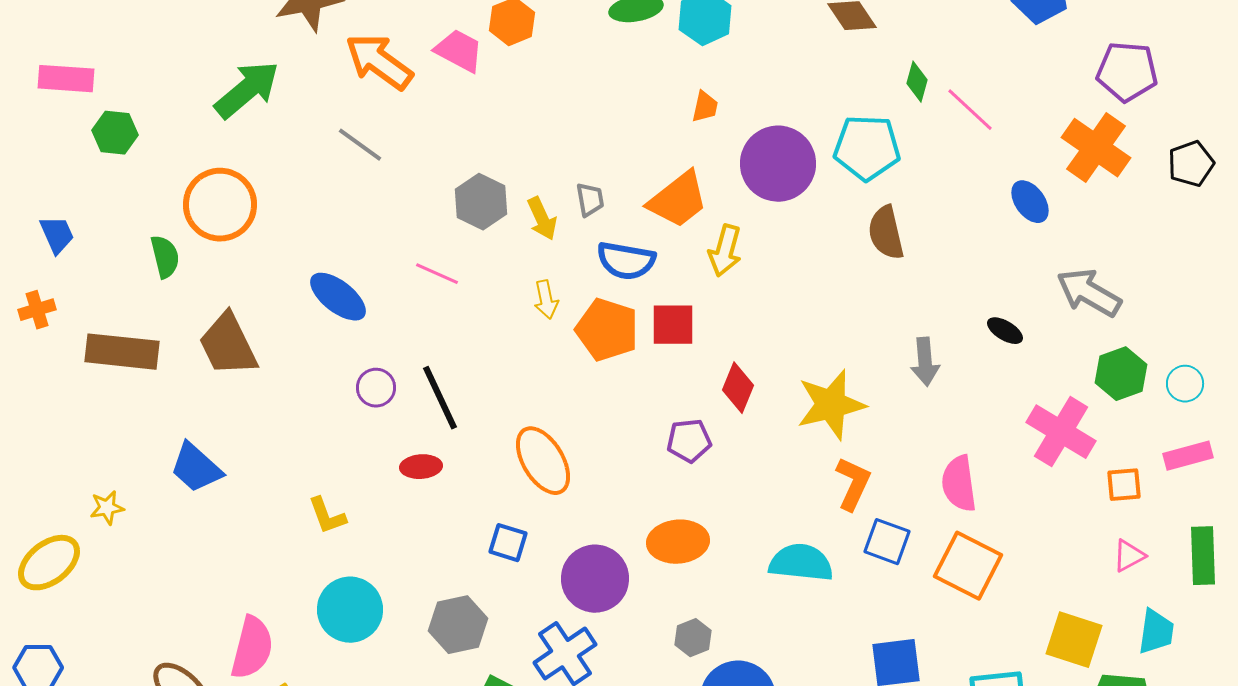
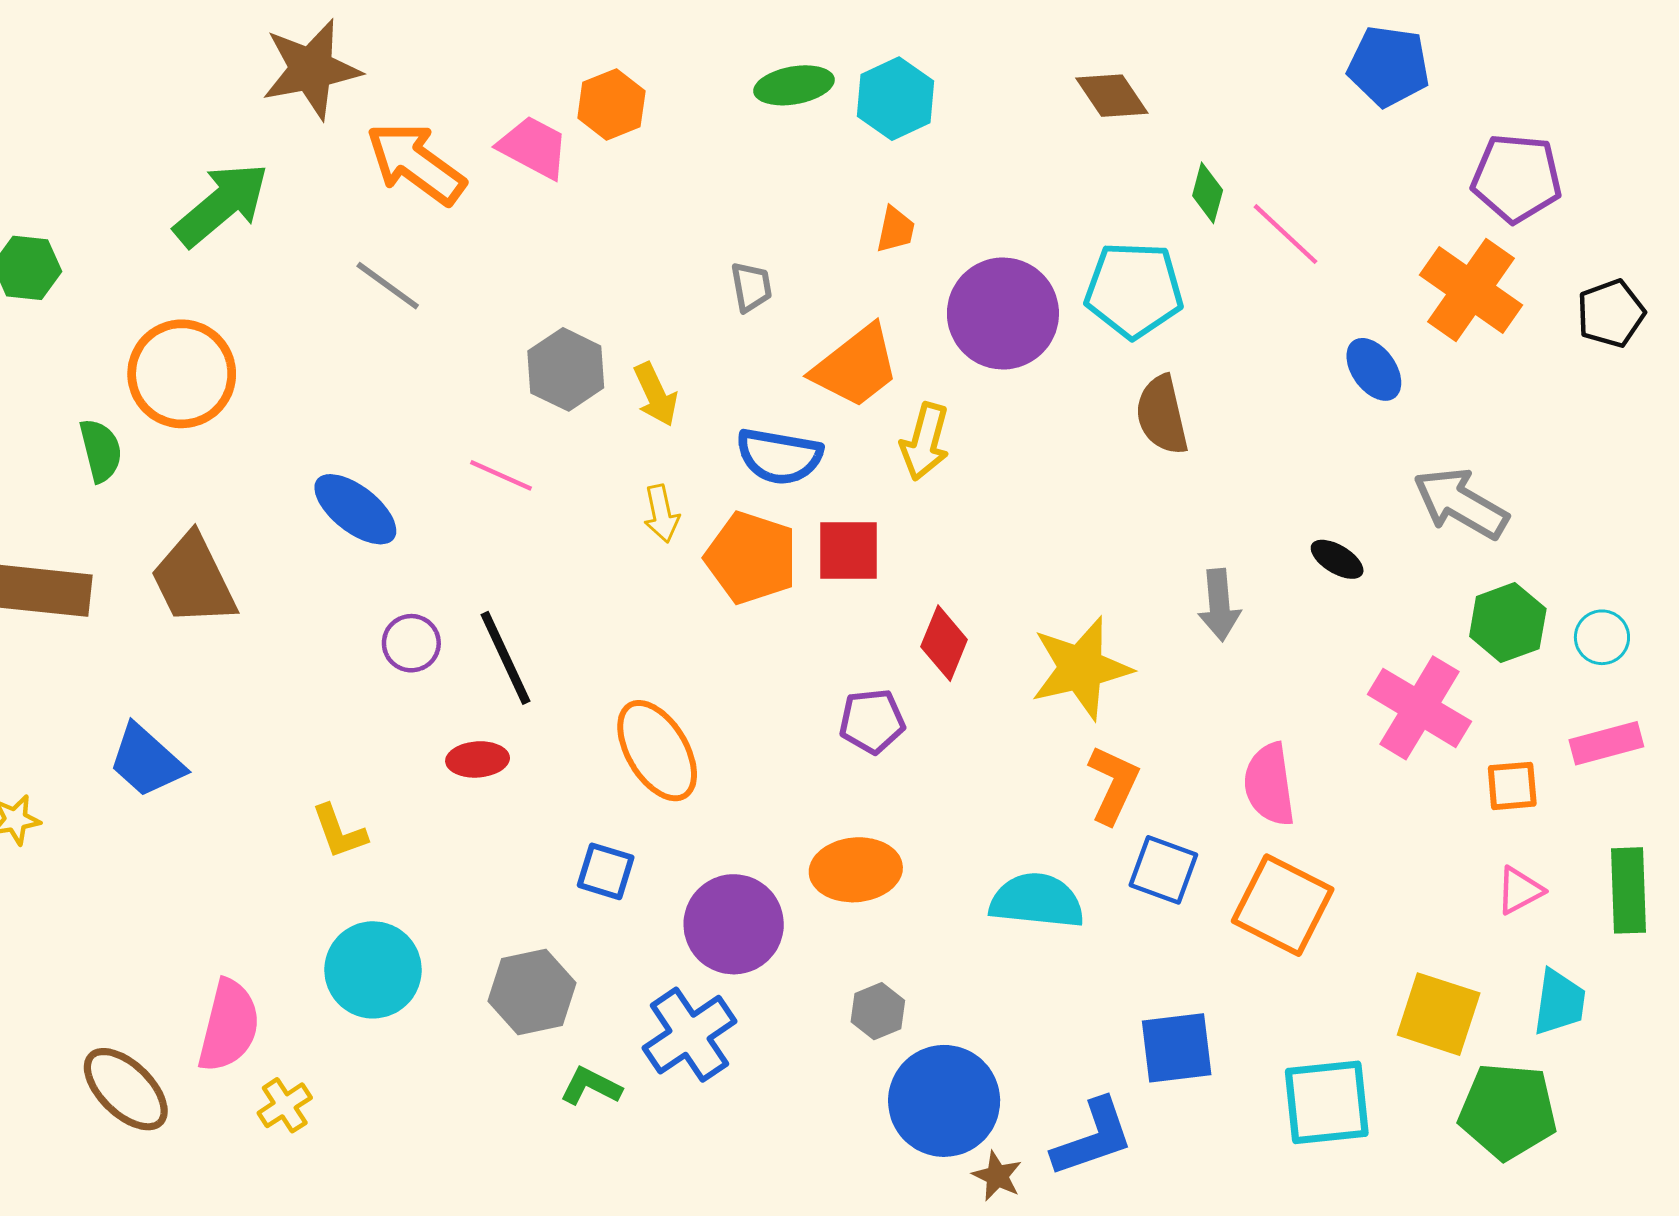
gray trapezoid: (590, 200) -> (751, 287), moved

